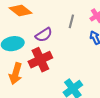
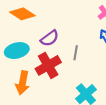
gray line: (71, 21) -> (76, 53), moved

